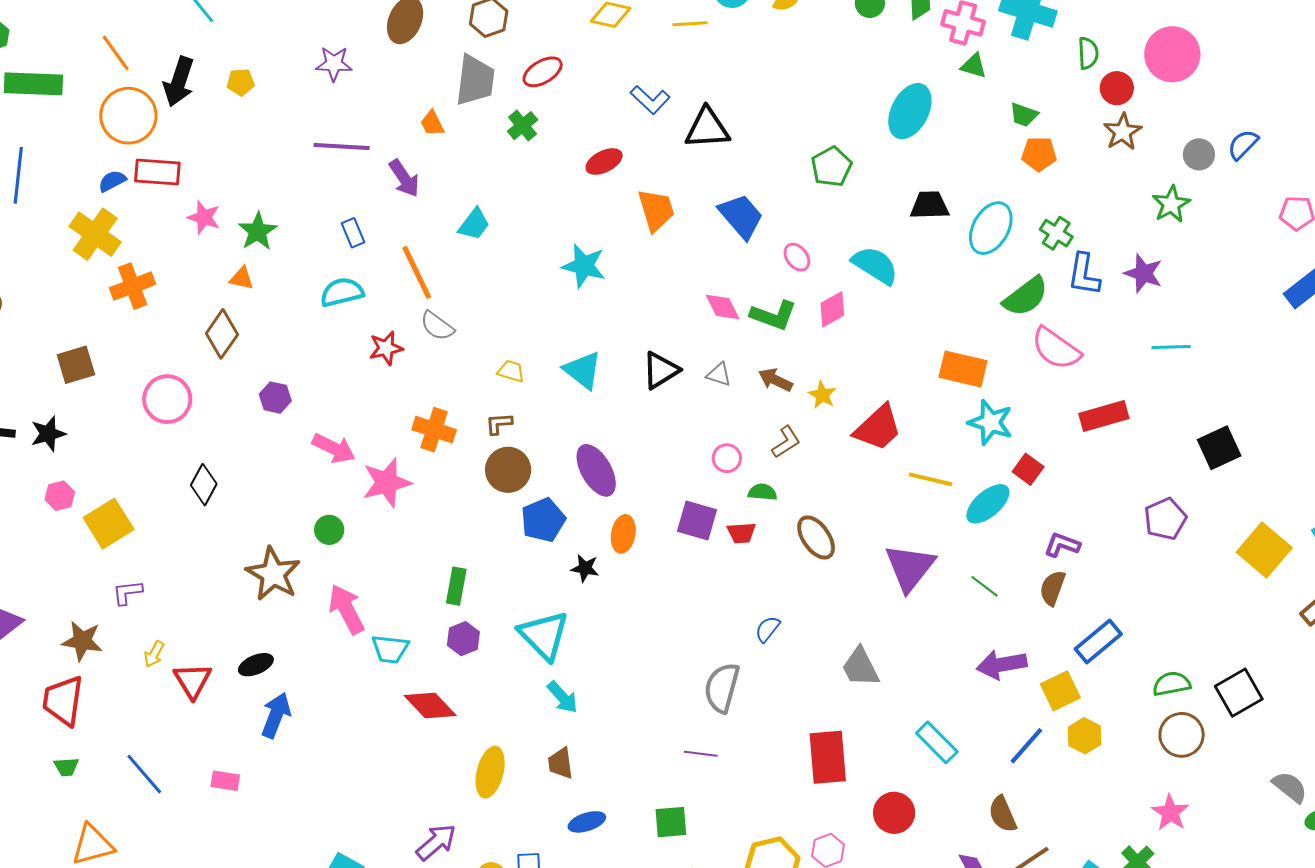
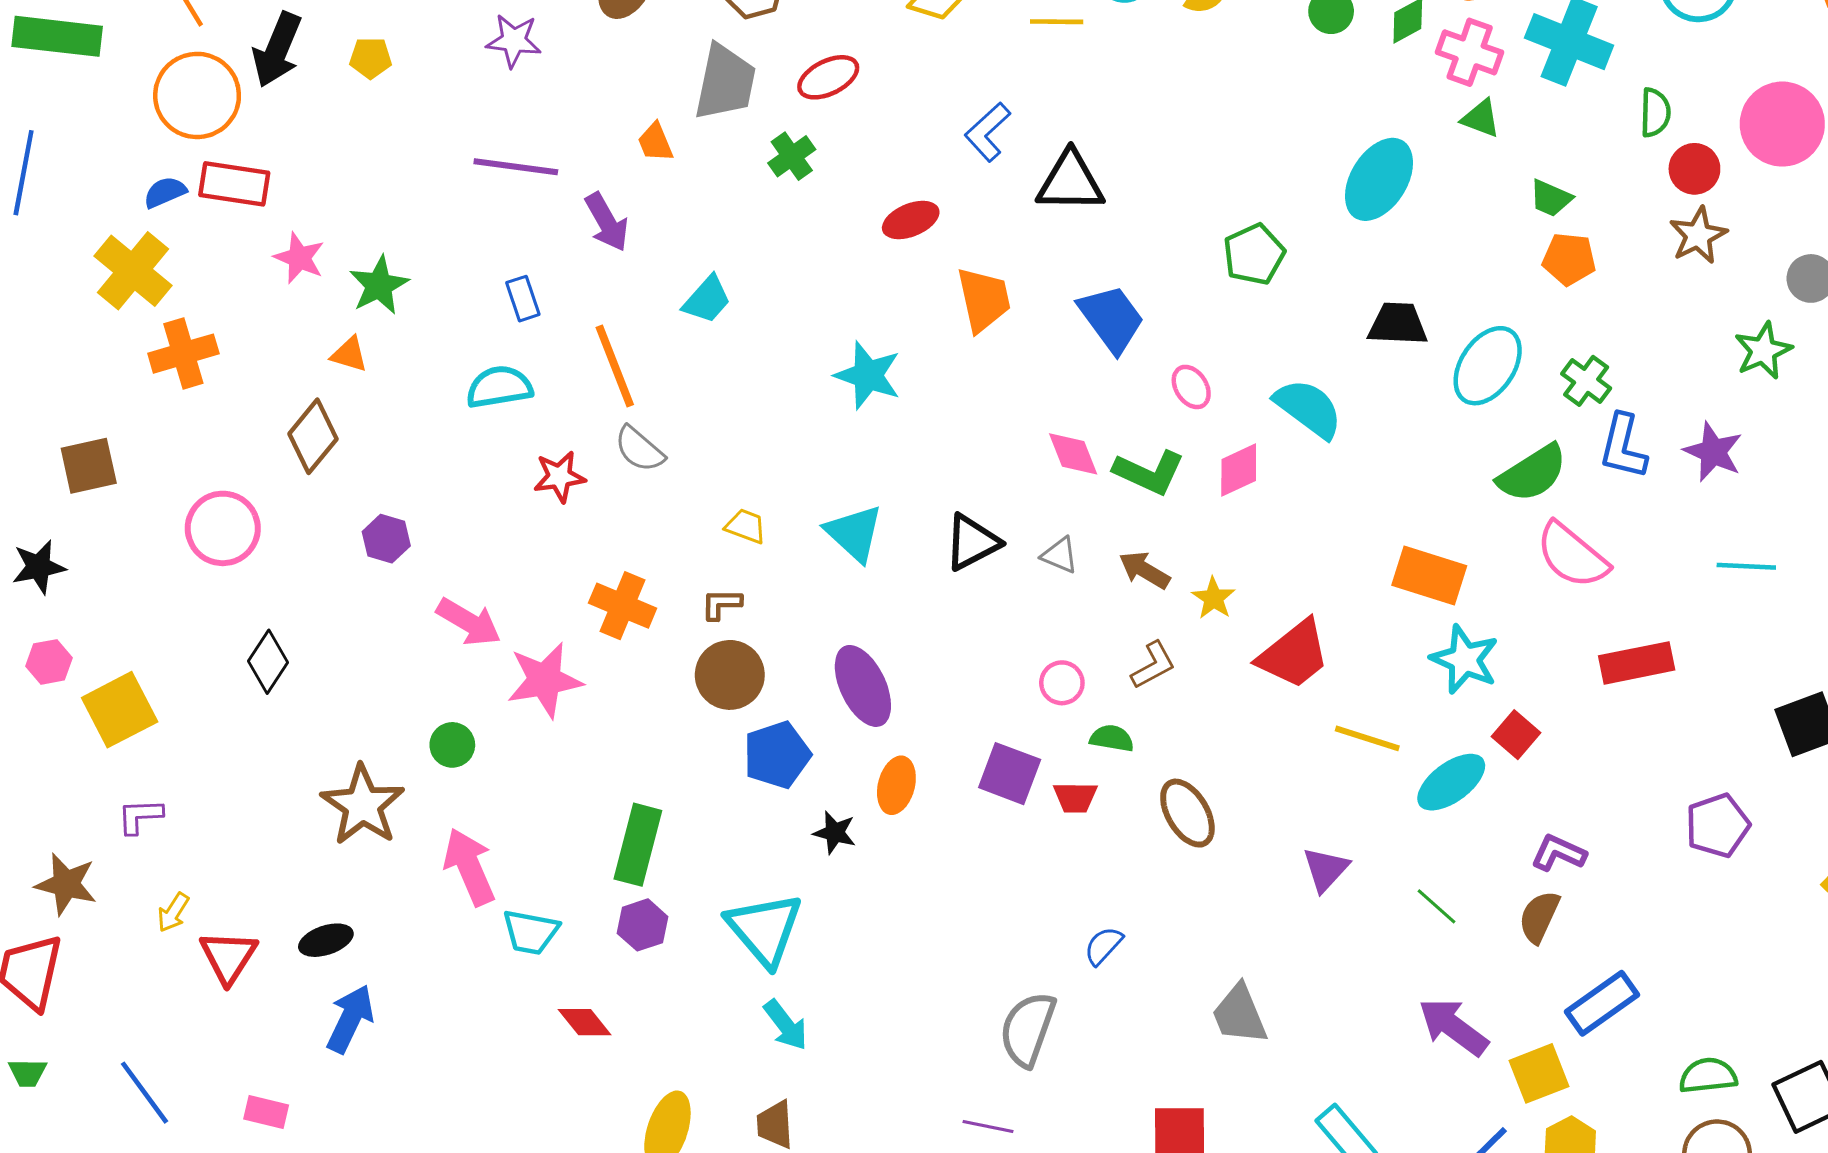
blue L-shape: (650, 100) -> (988, 132), turned 90
purple triangle: (910, 568) -> (1326, 869), size x0.6
green rectangle: (456, 586) -> (638, 845), size x1.4
purple arrow: (1002, 665) -> (1453, 1027), turned 42
red diamond: (430, 705) -> (585, 1022), size x0.7

